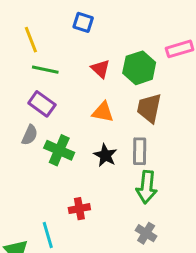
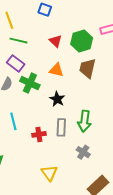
green cross: (59, 150) -> (30, 83), moved
gray rectangle: (140, 151) -> (61, 127), moved
cyan line: (48, 235) -> (13, 121), moved

